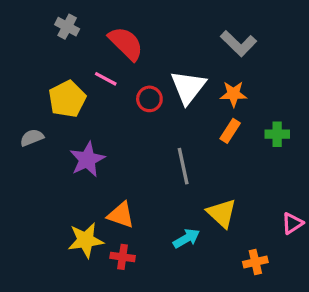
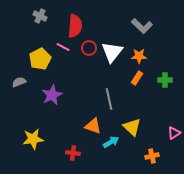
red semicircle: (126, 43) -> (75, 26), turned 50
red circle: (149, 99) -> (89, 48), moved
orange triangle: (121, 215) -> (93, 126), moved
yellow star: (86, 240) -> (33, 139), moved

